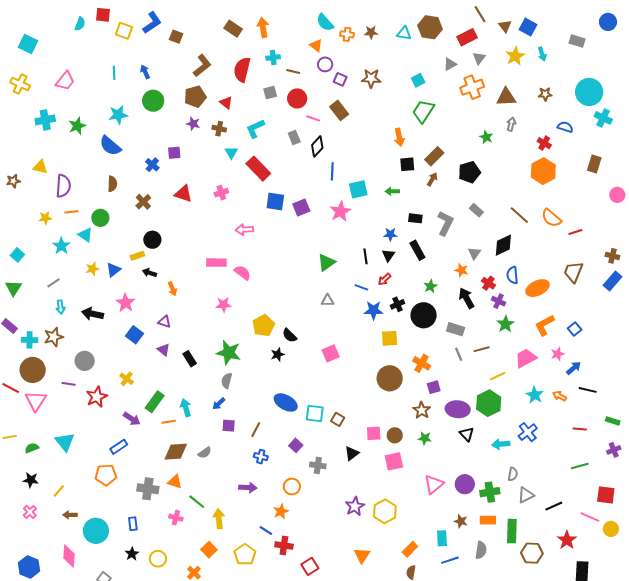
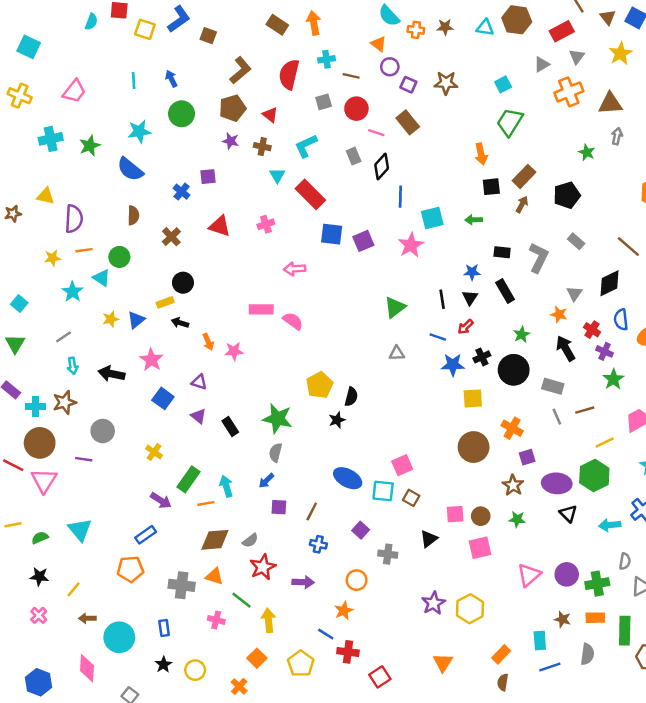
pink star: (224, 305) -> (234, 351), moved
black semicircle: (290, 335) -> (351, 397), turned -119
pink square: (331, 353) -> (402, 465), moved
red star: (97, 397) -> (263, 567), moved

